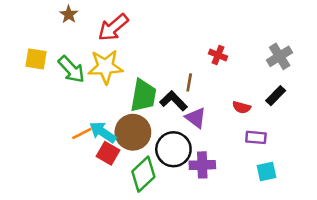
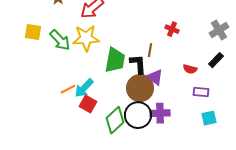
black L-shape: (173, 101) -> (138, 64), turned 40
cyan arrow: (103, 132) -> (84, 88), turned -80
brown circle: (133, 132) -> (140, 88), moved
black circle: (173, 149) -> (138, 115), moved

